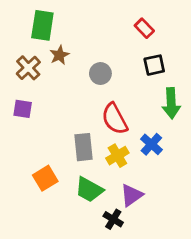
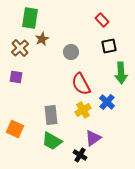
gray rectangle: (83, 147) -> (51, 115), moved
orange square: (45, 178) -> (15, 129), moved, turned -36
green trapezoid: (89, 190) -> (52, 141), moved

